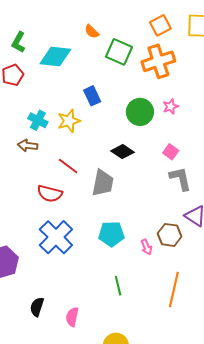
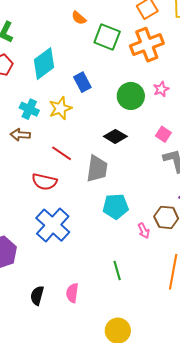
cyan diamond: (55, 57) -> (44, 64), moved, turned -40
cyan pentagon: (111, 234) -> (116, 206), moved
pink semicircle: (72, 317) -> (72, 293), moved

